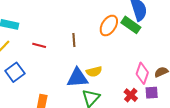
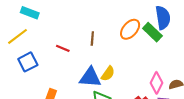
red line: (39, 45) -> (63, 48), moved
yellow semicircle: (94, 72) -> (108, 74), turned -49

